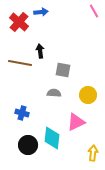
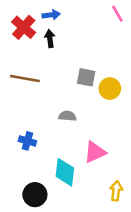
black arrow: (40, 51) -> (50, 39), moved
gray square: (63, 70) -> (86, 77), moved
yellow circle: (88, 95) -> (110, 89), moved
black circle: (28, 145) -> (35, 195), moved

